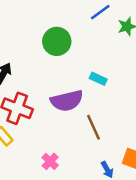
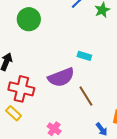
green circle: (57, 41) -> (29, 19), moved

